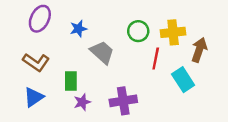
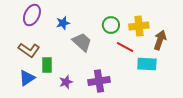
red line: (156, 59) -> (125, 47), turned -72
cyan rectangle: (183, 80) -> (147, 64), turned -54
green rectangle: (71, 81) -> (47, 65), moved

